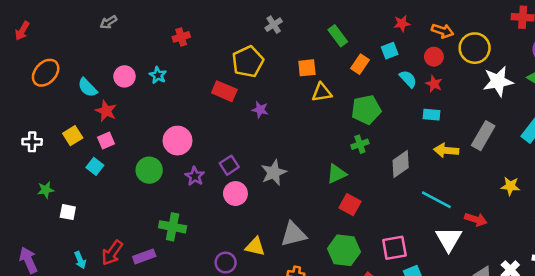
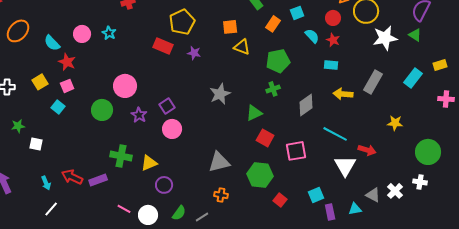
yellow triangle: (322, 92) -> (242, 47), turned 30
purple star: (260, 110) -> (194, 53), moved
gray star: (274, 173) -> (220, 94), moved
yellow triangle: (255, 247) -> (149, 163), moved, turned -36
pink square: (394, 248) -> (296, 151), moved
red arrow: (112, 253) -> (72, 177), turned 80

